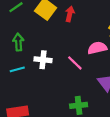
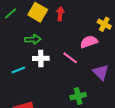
green arrow: (18, 42) -> (33, 39), moved, turned 98

